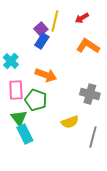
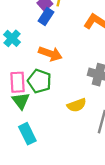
pink rectangle: (16, 90) -> (18, 82), moved
cyan rectangle: (25, 134) -> (27, 134), moved

